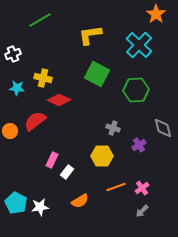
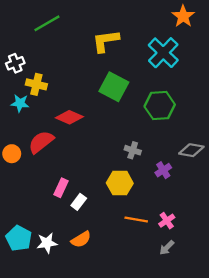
yellow cross: (43, 78) -> (36, 84), moved
gray diamond: (163, 128) -> (191, 150), turned -65
orange line: (116, 187) -> (136, 219), turned 30
orange semicircle: (80, 201) -> (81, 239), moved

